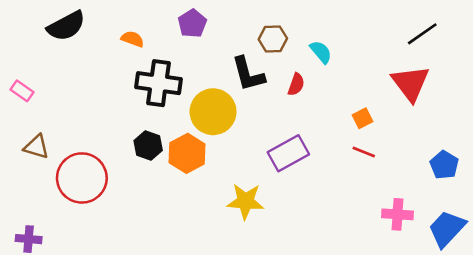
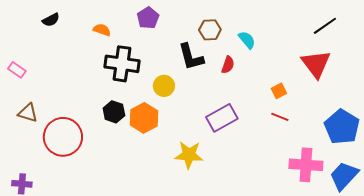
black semicircle: (66, 26) -> (51, 20), size x0.6
yellow circle: (213, 112) -> (164, 86), size x0.6
blue pentagon: (444, 165) -> (342, 127), size x1.6
pink cross: (397, 214) -> (306, 165), size x1.4

